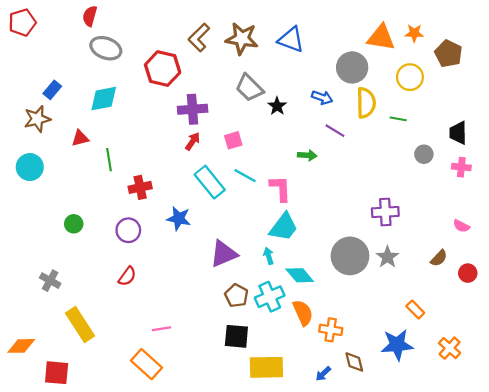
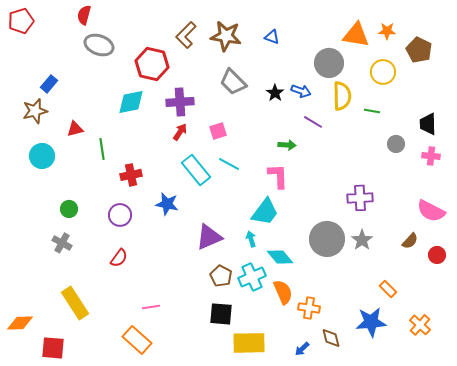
blue triangle: (291, 40) -> (272, 37), size x0.6
cyan diamond: (104, 99) -> (131, 102), moved
black star: (277, 106) -> (275, 93), moved
cyan circle: (30, 167) -> (42, 156), moved
pink L-shape: (280, 188) -> (278, 176), moved
pink semicircle: (461, 226) -> (431, 211), size x1.8
gray cross: (50, 281) -> (62, 243), moved

